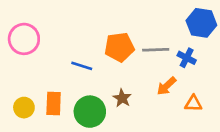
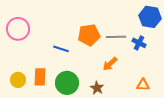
orange arrow: (166, 86) -> (110, 64), moved
brown star: (122, 98) -> (97, 88), moved
orange triangle: (193, 104) -> (143, 85), moved

